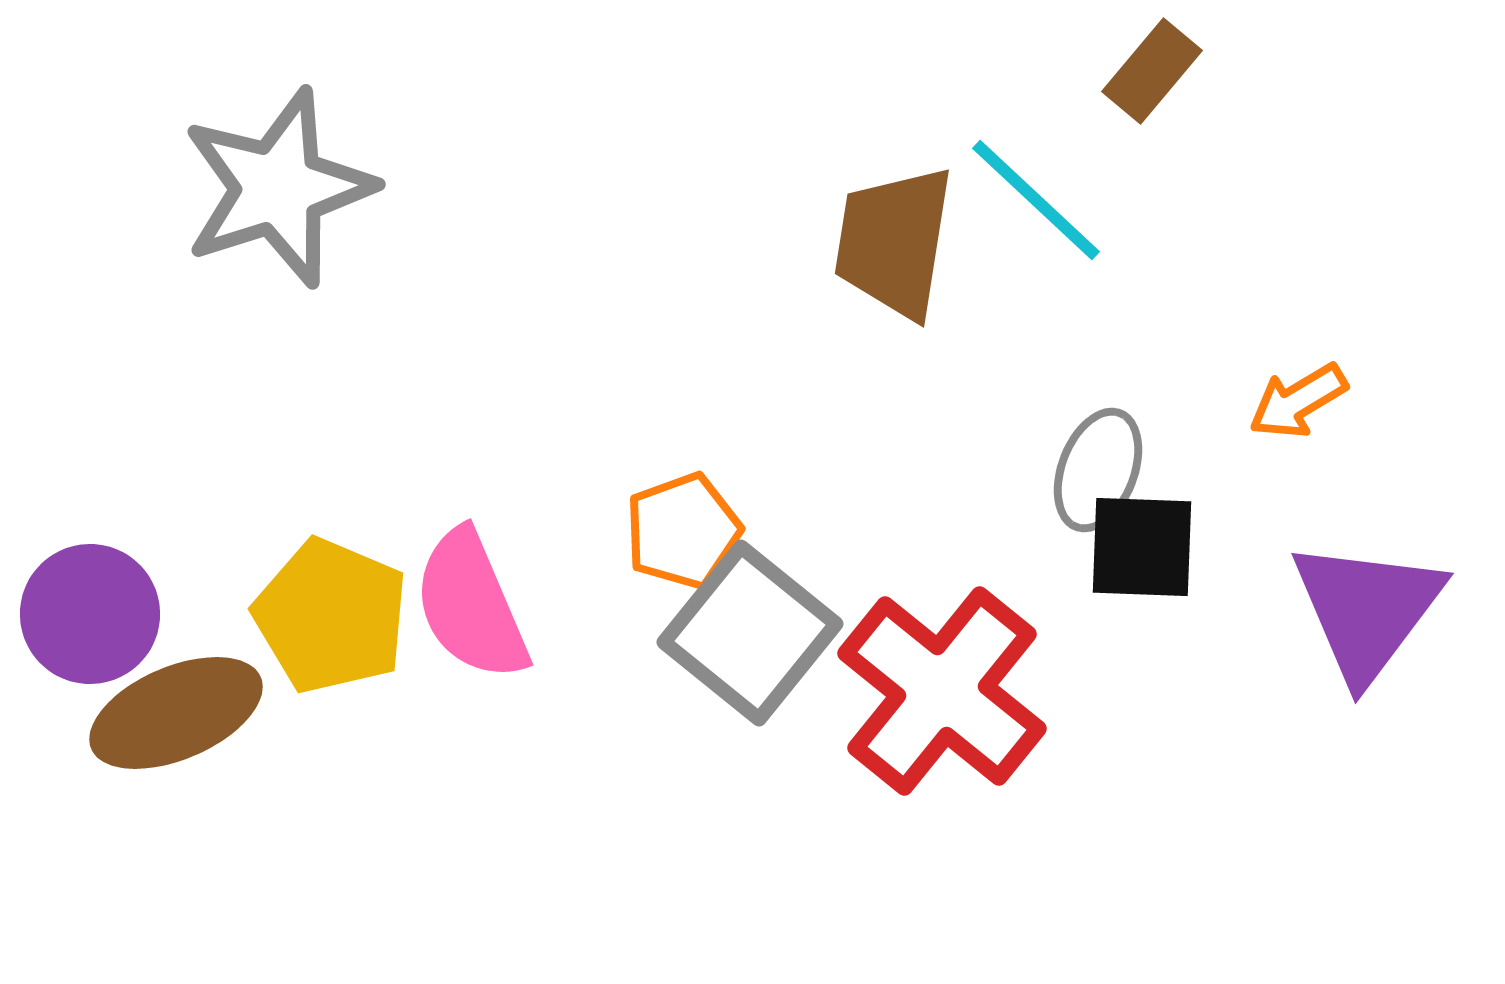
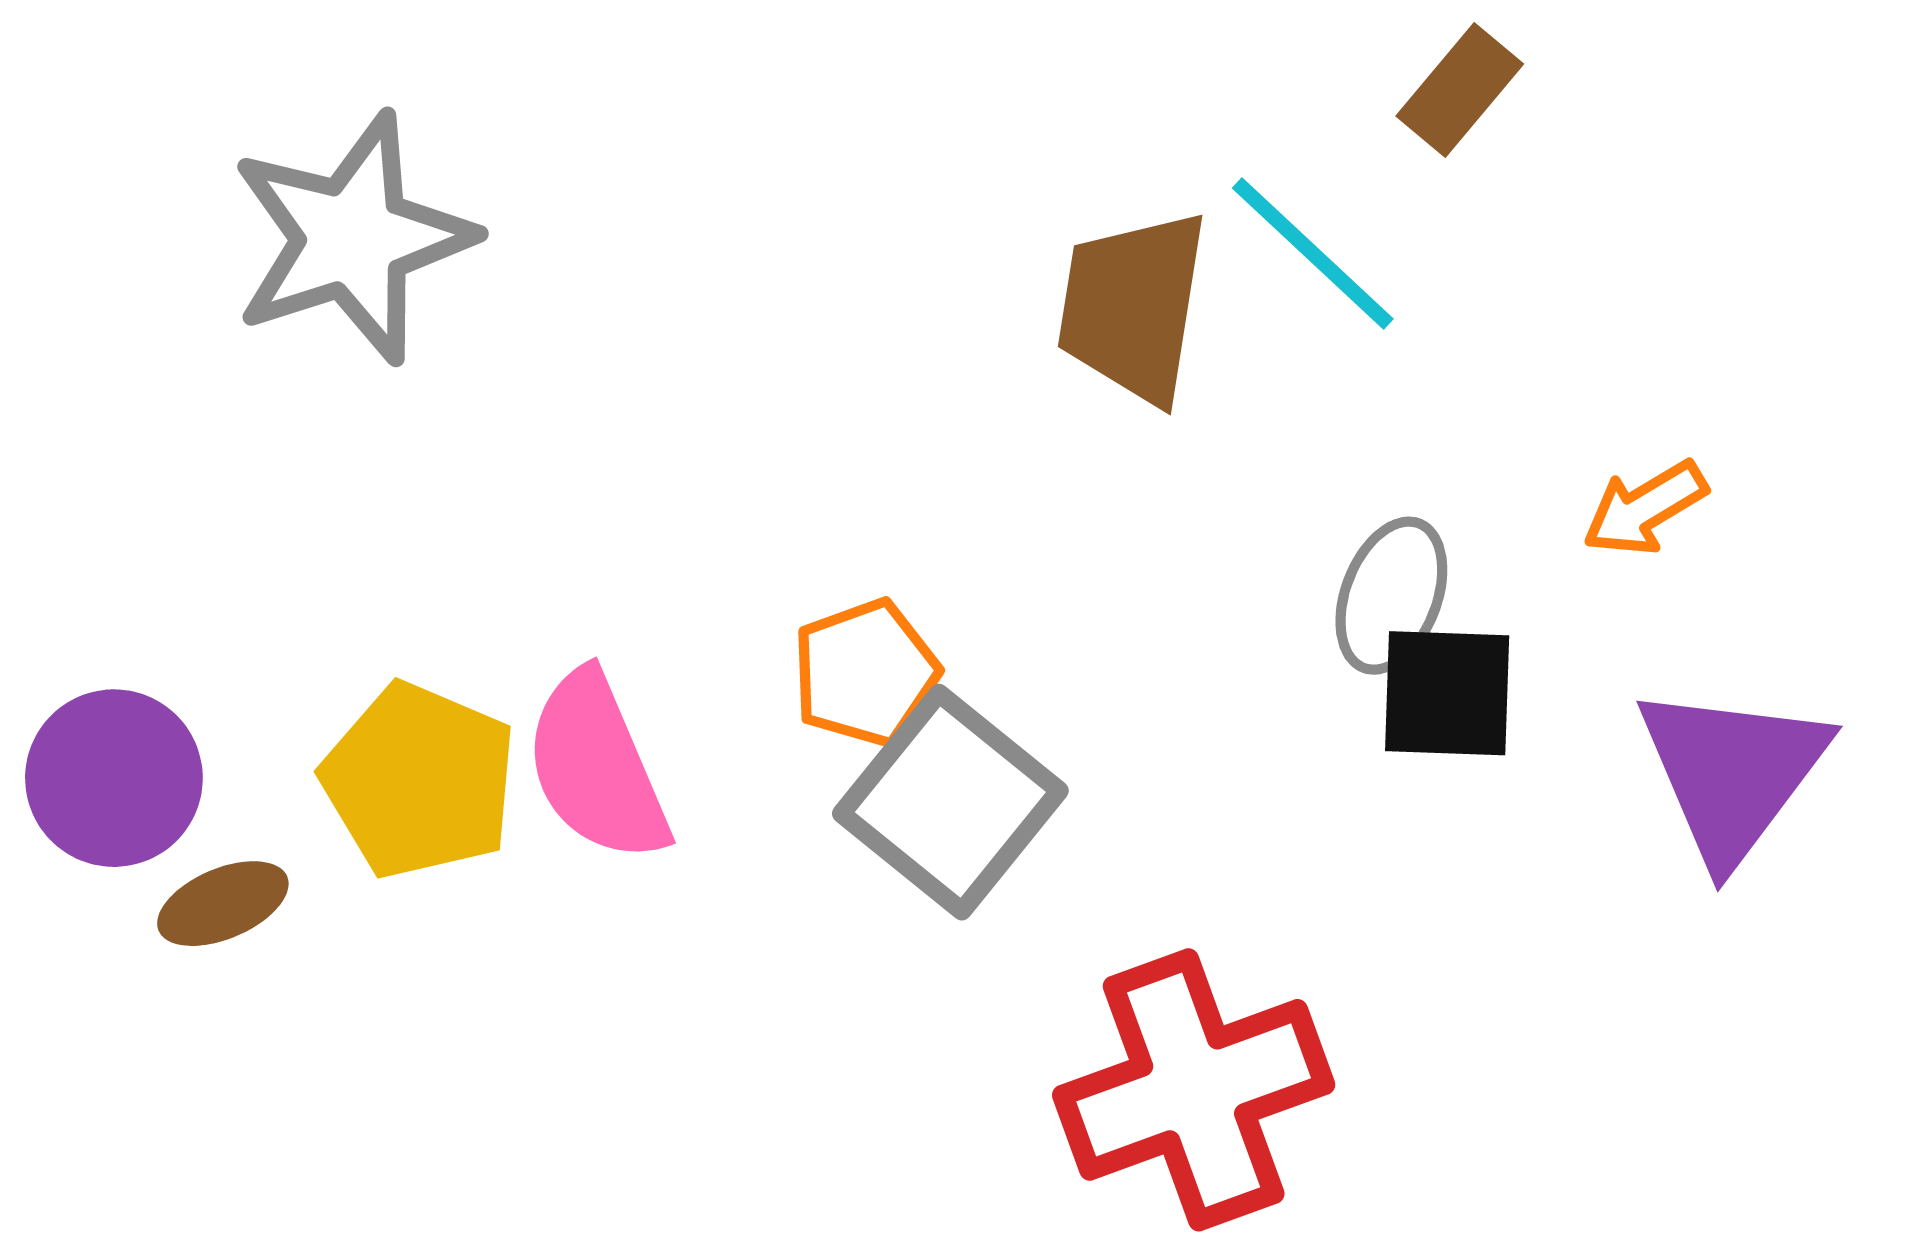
red cross: (942, 691) -> (1194, 1090), moved, turned 31
brown ellipse: (176, 713) -> (223, 904), size x0.6

